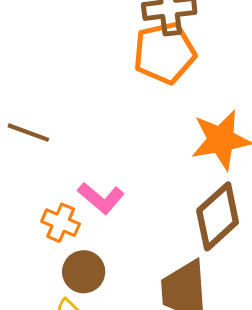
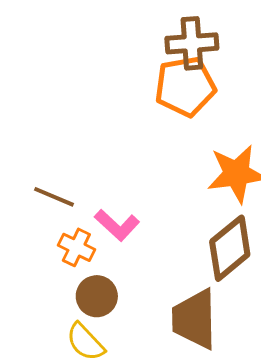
brown line: (28, 133) -> (54, 197), moved

